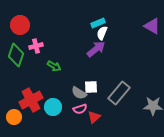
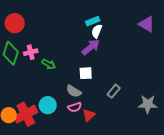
pink cross: (36, 46) -> (31, 52), moved
white square: (91, 87) -> (86, 73), moved
gray rectangle: (119, 93) -> (114, 91), size x0.6
red cross: (31, 100) -> (26, 114), moved

